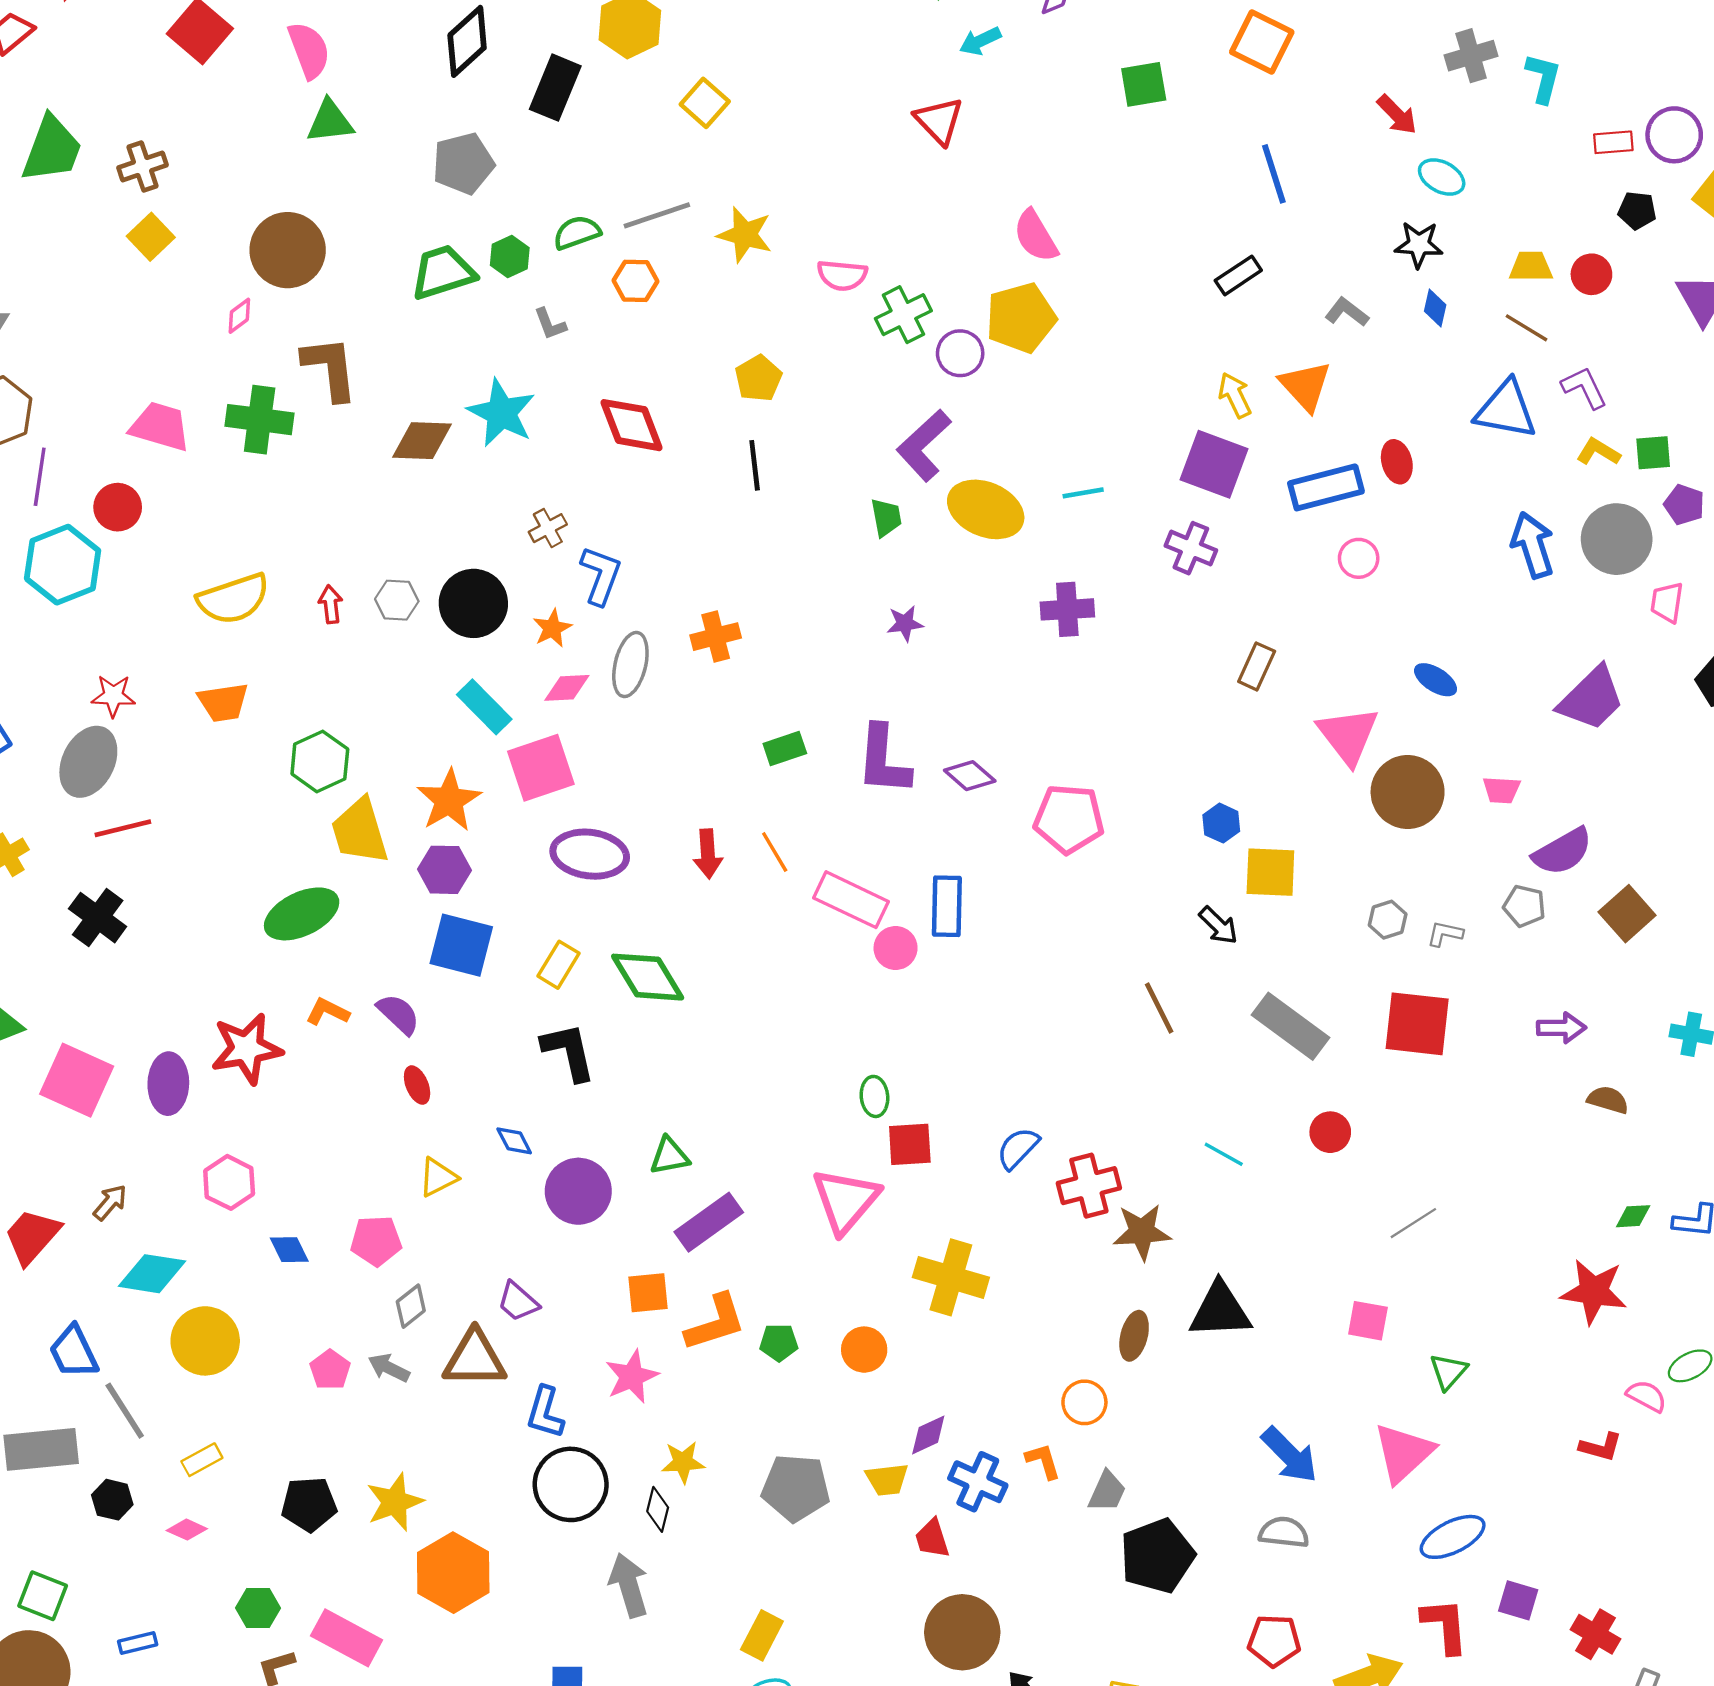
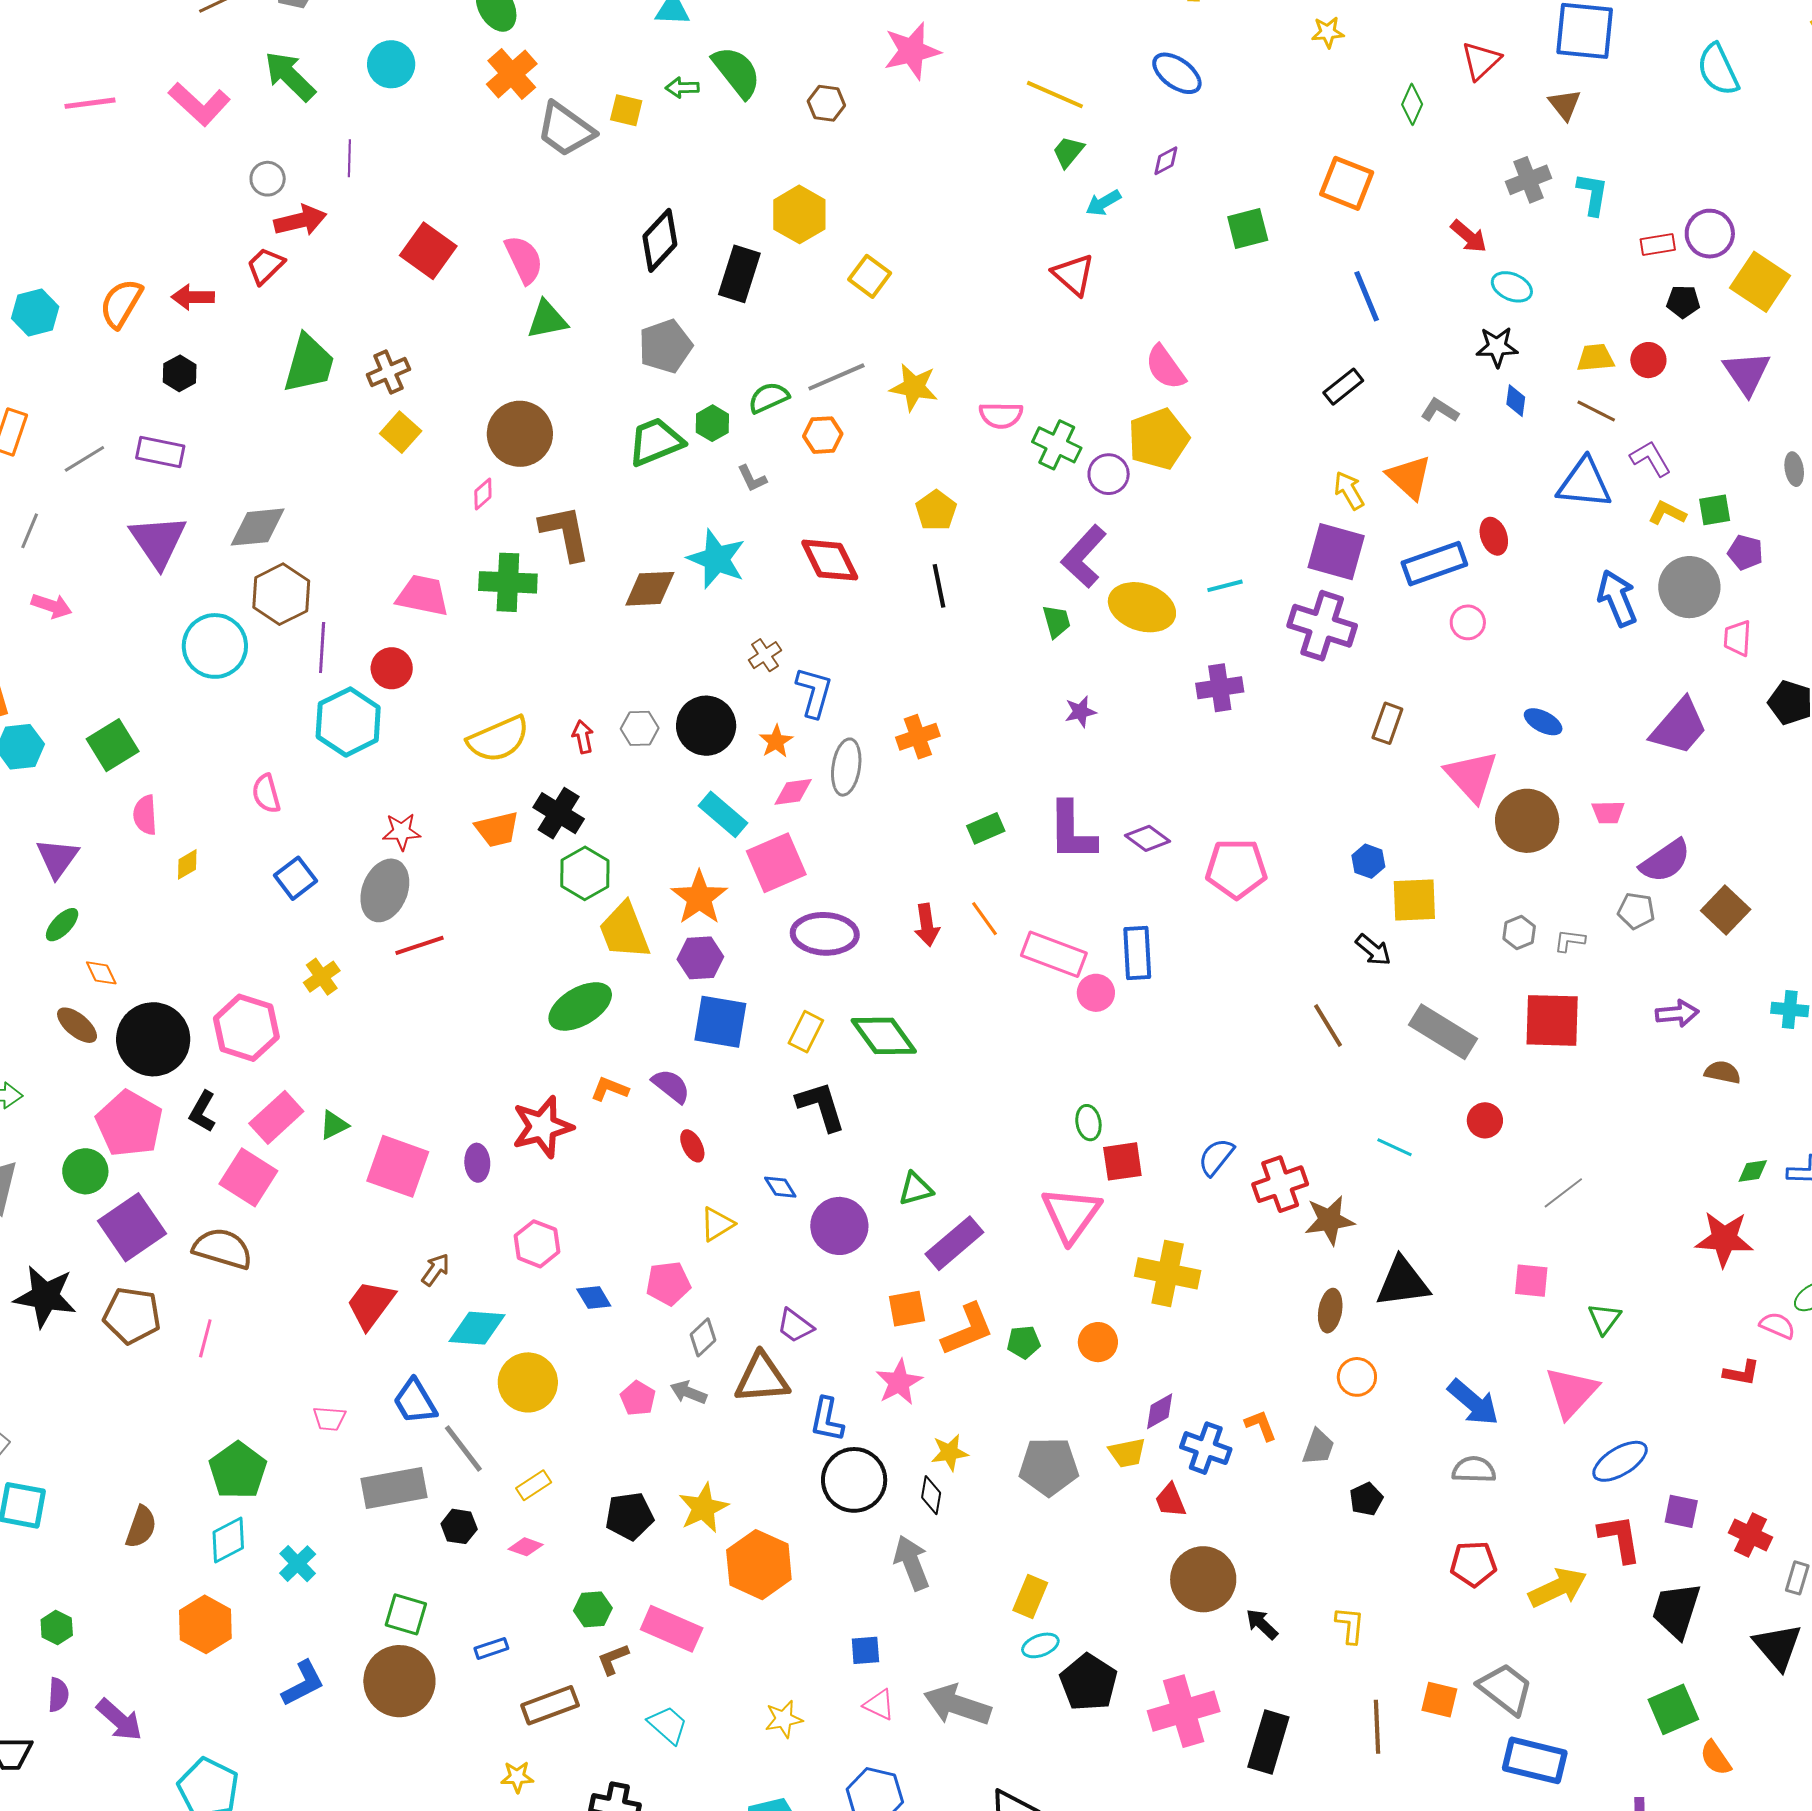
green cross: (903, 315) -> (1057, 445), turned -33
purple cross: (1191, 548) -> (1322, 626), size x1.5
black cross: (98, 918) -> (559, 813), moved
purple ellipse: (168, 1084) -> (477, 1163), size x0.7
orange circle: (1084, 1402) -> (1357, 1377), moved
black pentagon: (1157, 1556) -> (1366, 1499), size x0.5

